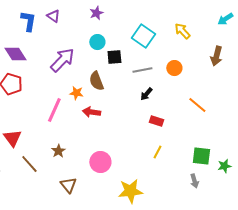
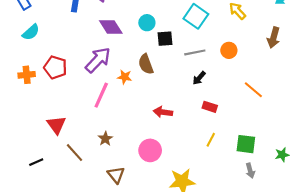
purple diamond: (15, 54) -> (111, 27), moved
purple arrow: (62, 60) -> (98, 60), moved
red arrow: (91, 112) -> (163, 112), moved
green square: (201, 156) -> (246, 144), moved

